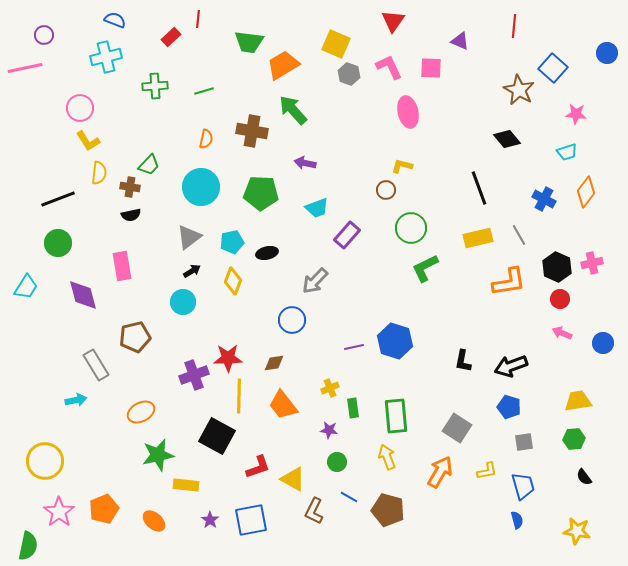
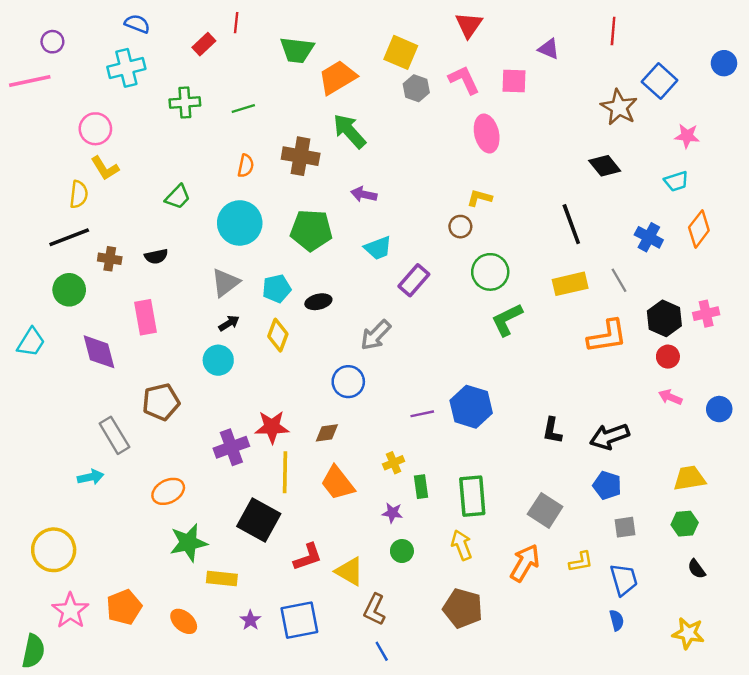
yellow semicircle: (99, 173) -> (79, 194), moved
brown cross: (130, 187) -> (110, 259), moved
blue line: (349, 497) -> (382, 651), moved, turned 30

